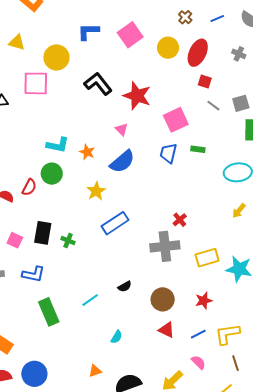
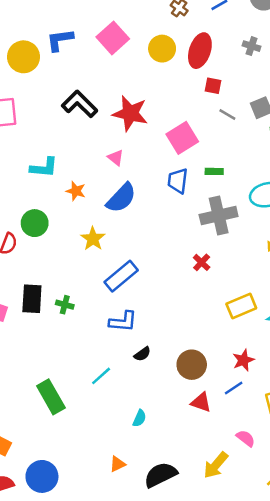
yellow circle: (56, 57) -> (23, 57), moved
cyan L-shape: (58, 145) -> (44, 167), moved
gray cross: (165, 246) -> (219, 215), moved
blue L-shape: (33, 274) -> (123, 321), moved
blue line: (198, 334) -> (234, 388), moved

